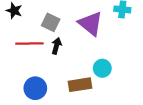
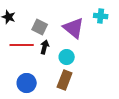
cyan circle: (102, 68) -> (67, 57), moved
brown rectangle: (80, 85) -> (65, 80), turned -60

